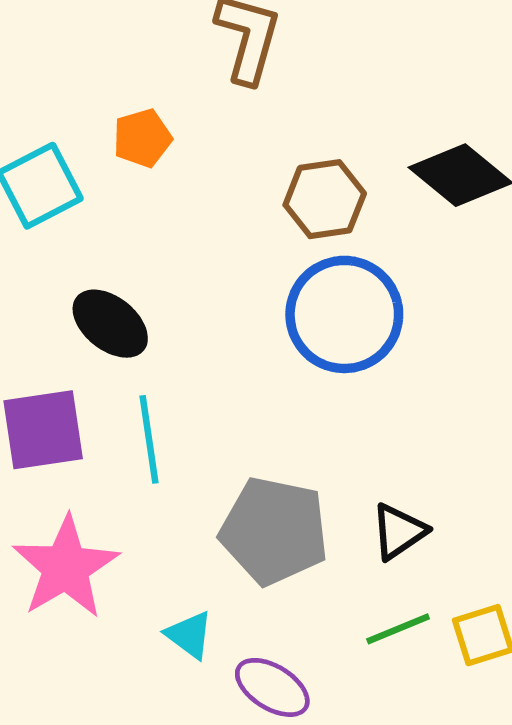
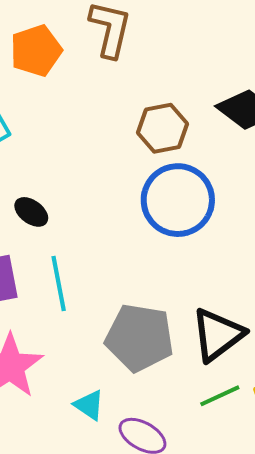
orange pentagon: (142, 138) -> (36, 51), moved, size x1.4
black ellipse: (110, 324) -> (31, 212), size x0.7
black triangle: (399, 531) -> (218, 335), size x1.5

